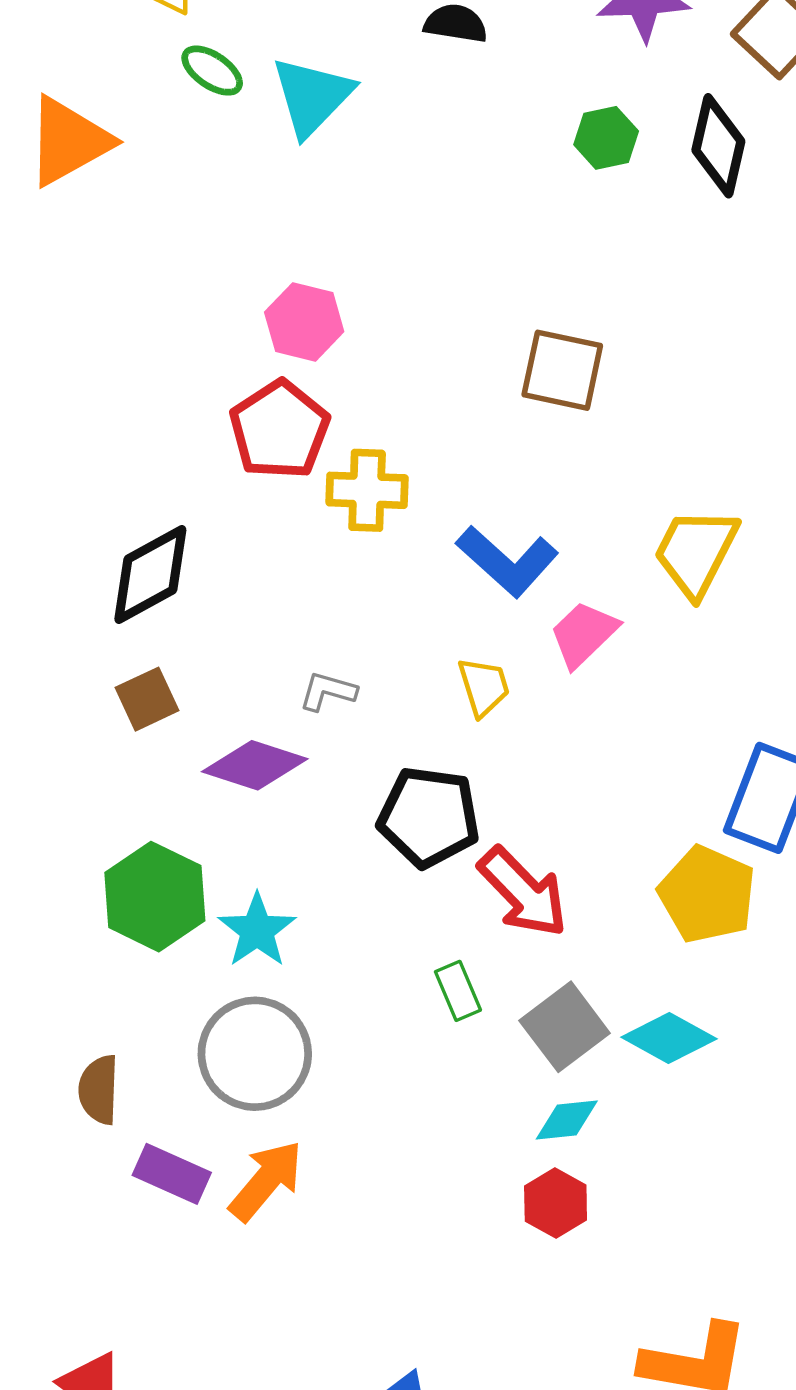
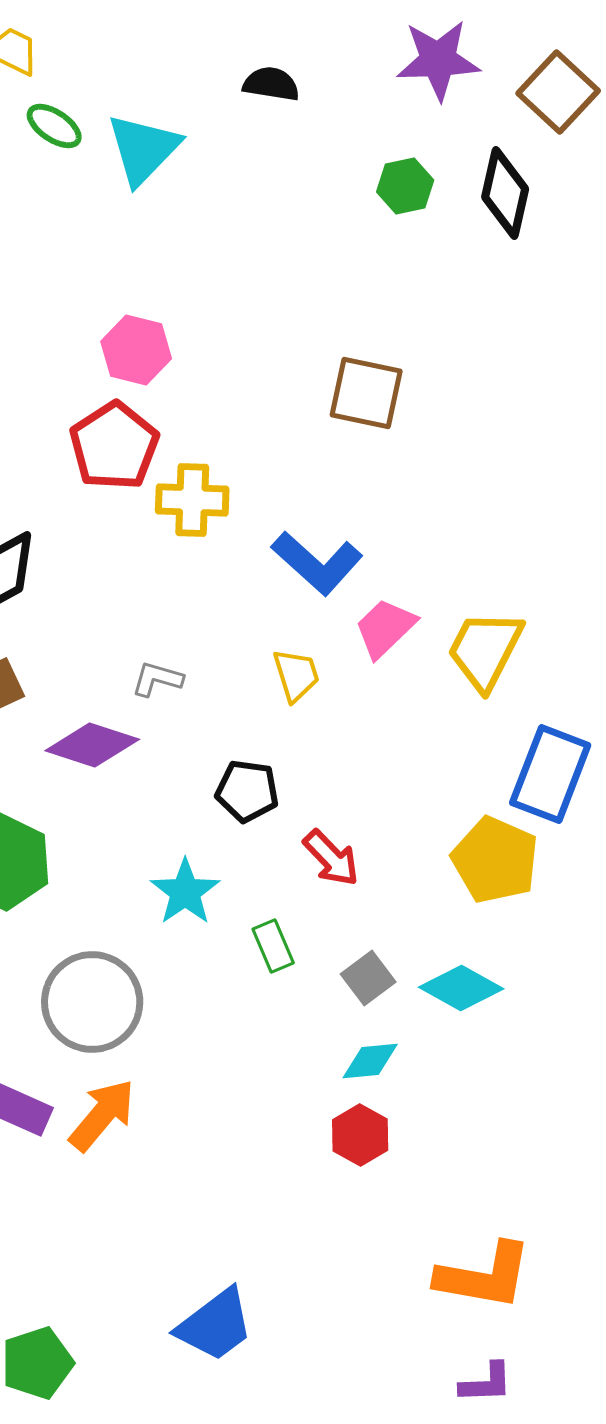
yellow trapezoid: (696, 552) -> (485, 650), moved
black pentagon: (429, 817) -> (247, 791), size x0.7
red arrow: (523, 892) -> (331, 858), size x0.7
cyan star: (257, 930) -> (185, 892), moved
gray square: (565, 1027) -> (368, 978), size x0.7

